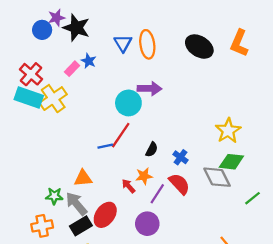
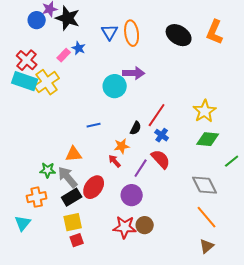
red line: (121, 135) -> (157, 115), moved
orange star: (144, 176) -> (122, 146), moved
gray diamond: (217, 177) -> (205, 185), moved
green line: (252, 198) -> (232, 161), moved

